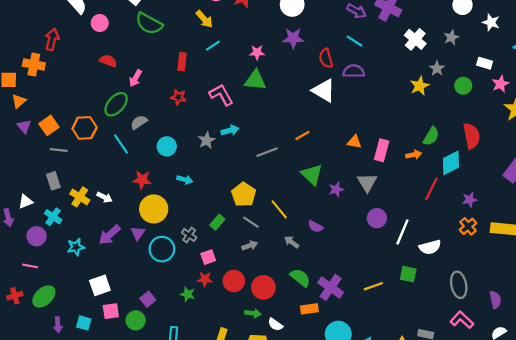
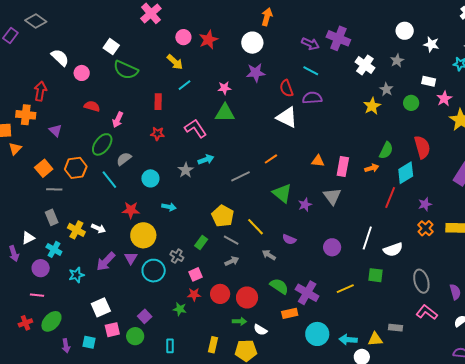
purple triangle: (24, 126) -> (55, 130), moved
purple circle: (377, 218) -> (332, 247), moved

